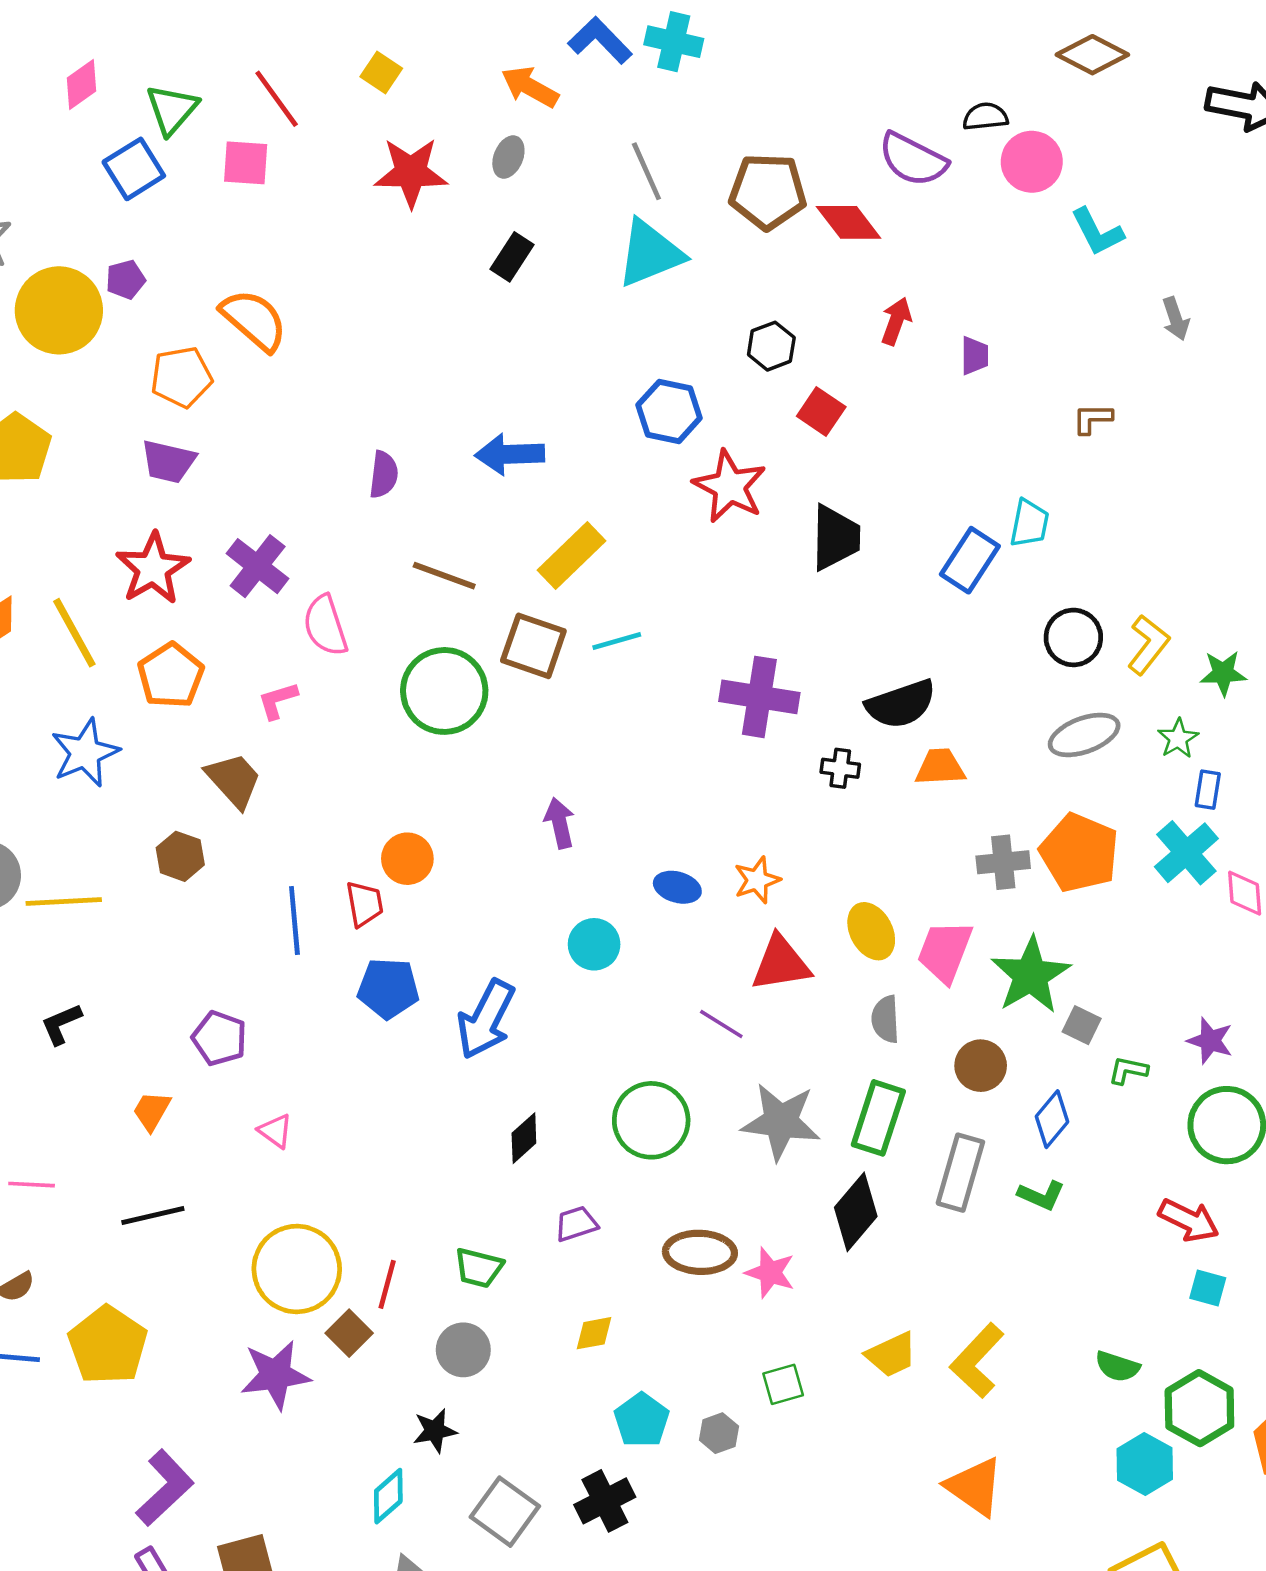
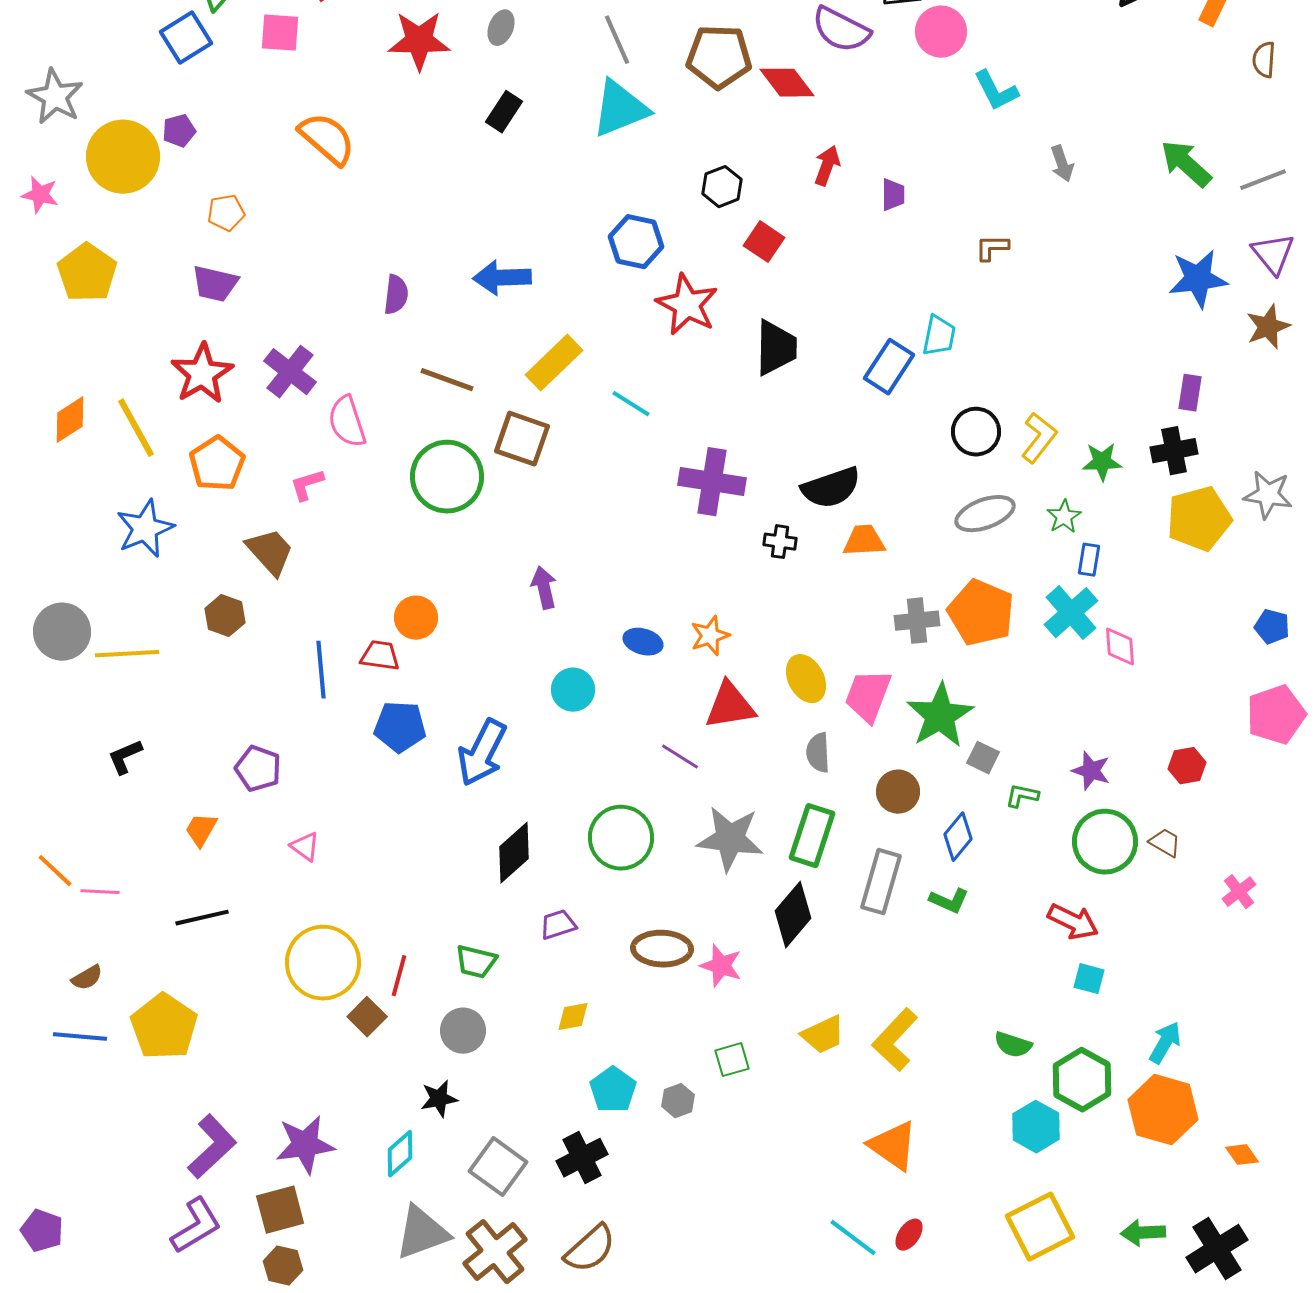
orange semicircle: (254, 320) -> (327, 139), moved
orange pentagon: (181, 377) -> (226, 213), size x0.7
cyan line: (617, 641) -> (631, 404), moved, turned 48
red trapezoid: (365, 904) -> (380, 656), turned -72
black diamond: (524, 1138) -> (514, 853), size x1.4
purple star: (275, 1375) -> (305, 1145), moved

